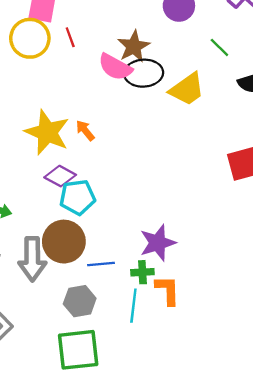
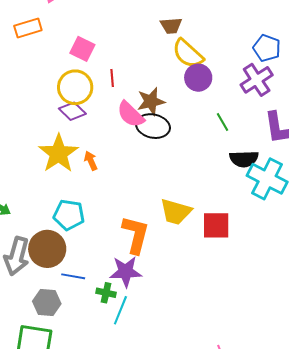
red line: (70, 37) -> (112, 78), moved
yellow circle: (30, 38) -> (75, 87), moved
yellow trapezoid: (187, 89) -> (176, 212), moved, turned 36
purple diamond: (60, 176) -> (72, 111), moved
orange L-shape: (168, 290) -> (136, 235), moved, size x1.4
cyan line: (133, 306) -> (120, 310), moved

